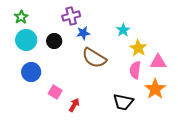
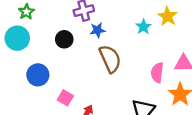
cyan circle: (26, 40) -> (17, 38), moved
yellow star: (138, 48) -> (168, 16), moved
brown semicircle: (94, 58) -> (110, 59), turned -145

